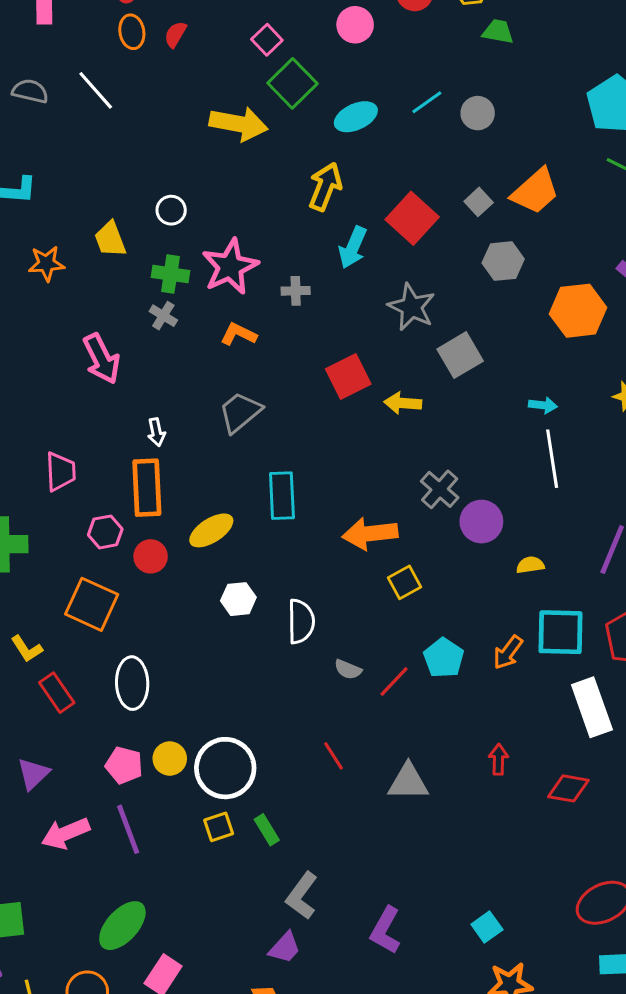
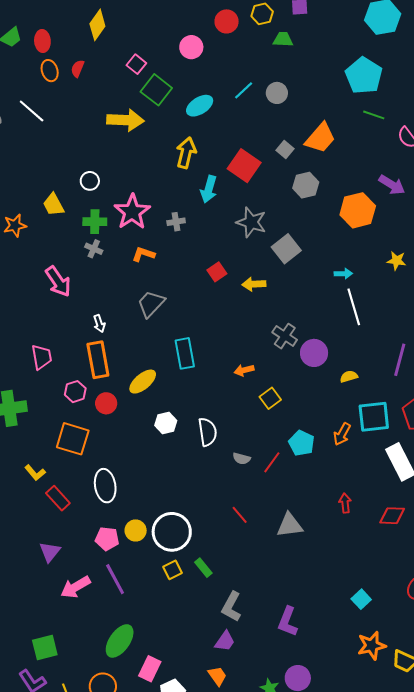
red square: (348, 376) -> (217, 272), size x0.7
orange arrow: (370, 534) -> (244, 370), size x0.6
cyan square: (487, 927) -> (361, 599), moved

